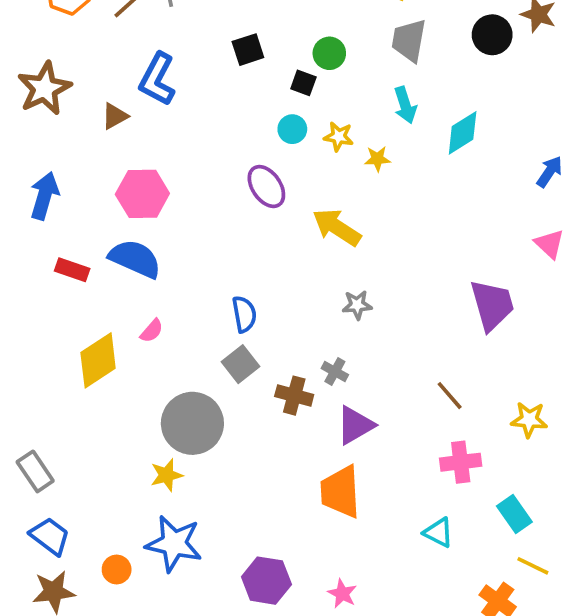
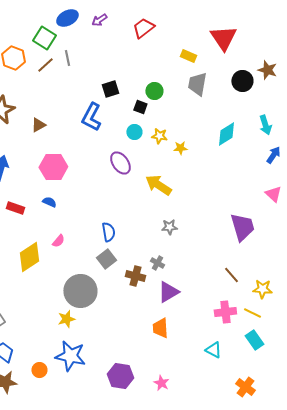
blue L-shape: (157, 79) -> (91, 117), moved
cyan arrow: (405, 105) -> (265, 125), moved
blue semicircle: (135, 259) -> (49, 202), size x0.5
brown line: (450, 396) -> (231, 275), moved
orange trapezoid: (340, 492) -> (160, 328), size x0.7
yellow line: (533, 566) -> (252, 313), moved

